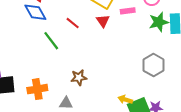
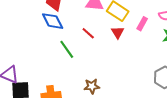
pink rectangle: (128, 11) -> (142, 24), turned -56

